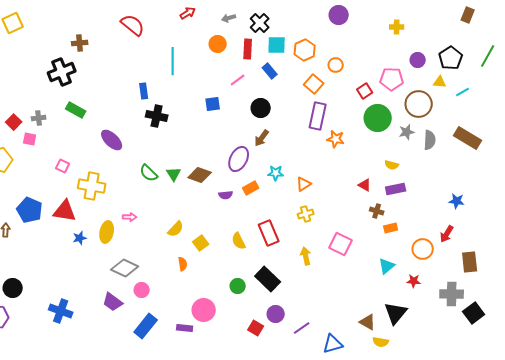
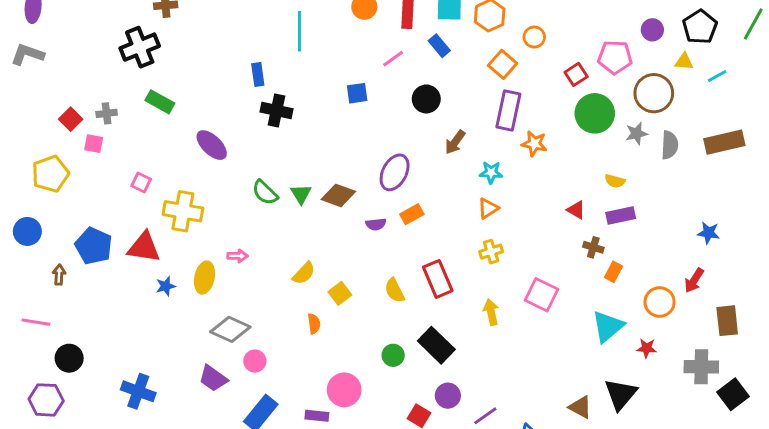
brown arrow: (262, 138) -> (455, 142), moved
brown rectangle: (468, 138) -> (724, 142), turned -44
cyan star: (276, 173) -> (491, 172), moved
orange rectangle: (391, 228) -> (613, 272), turned -48
cyan triangle: (387, 266) -> (608, 326), size x1.4

